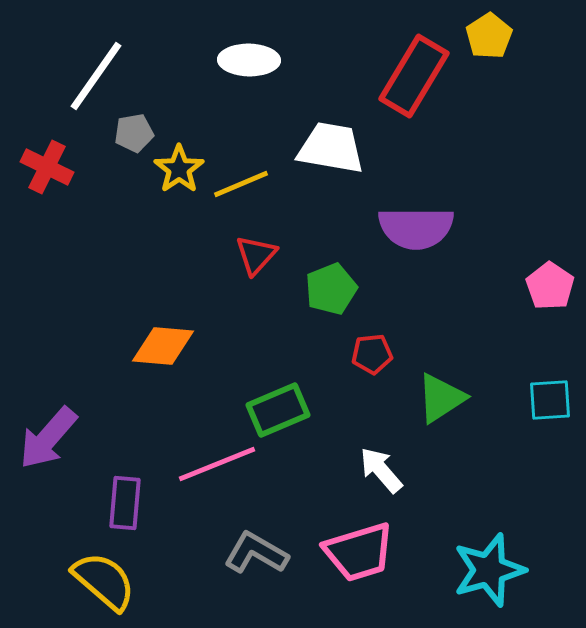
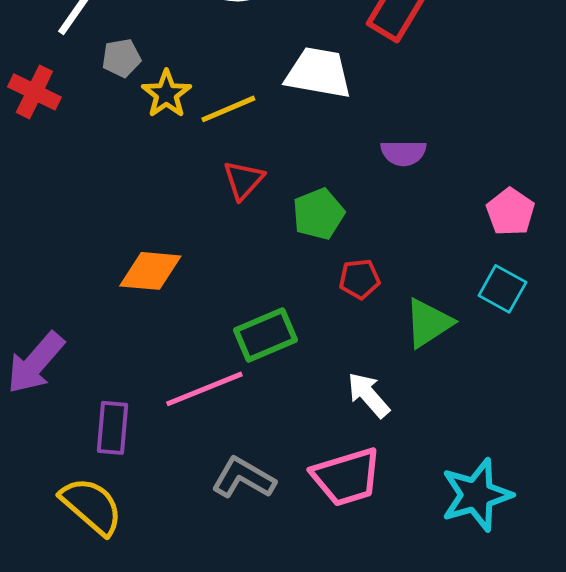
purple semicircle: (416, 228) -> (403, 153), size x0.6
pink pentagon: (550, 286) -> (510, 212), moved
cyan square: (550, 400) -> (502, 289), moved, turned 33

